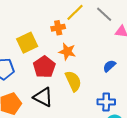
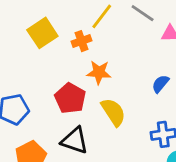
yellow square: (27, 43) -> (42, 33), moved

